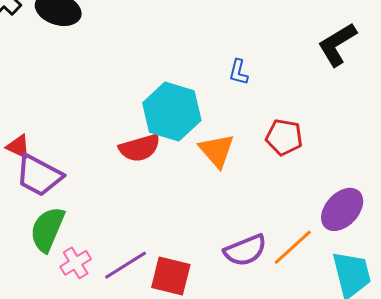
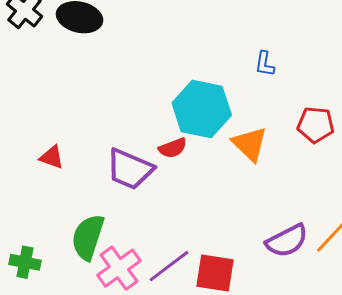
red semicircle: (140, 148) -> (173, 148), size x0.7
purple trapezoid: (39, 175) -> (130, 169), moved
pink cross: (76, 263) -> (119, 268), size x1.4

